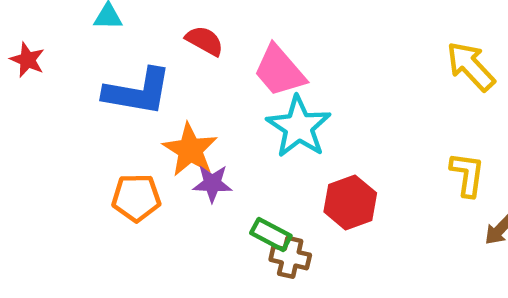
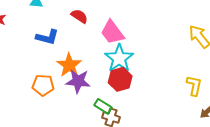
blue L-shape: (138, 92) -> (47, 37), size x0.7
purple star: (212, 183) -> (78, 81), size x1.4
red hexagon: (350, 202) -> (120, 79), moved

